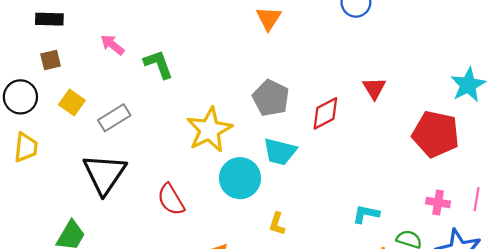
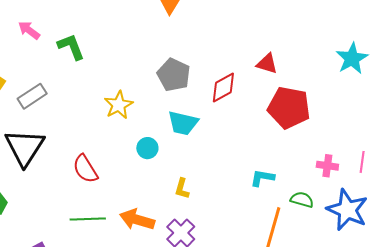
red triangle: (374, 88) -> (267, 64), turned -40
yellow star: (209, 130) -> (119, 105), size x0.7
red pentagon: (436, 134) -> (289, 108), moved
cyan circle: (240, 178) -> (147, 148), size x0.6

